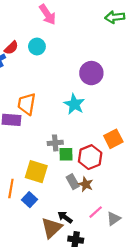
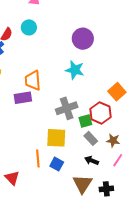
gray cross: (55, 143) -> (67, 108), size x1.5
green square: (66, 154) -> (85, 121), moved
brown star: (86, 184) -> (113, 141), moved
black arrow: (65, 217) -> (92, 161), moved

